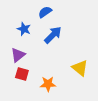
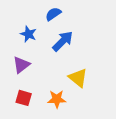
yellow triangle: (80, 68) -> (78, 78), moved
red square: (22, 74) -> (24, 98), moved

